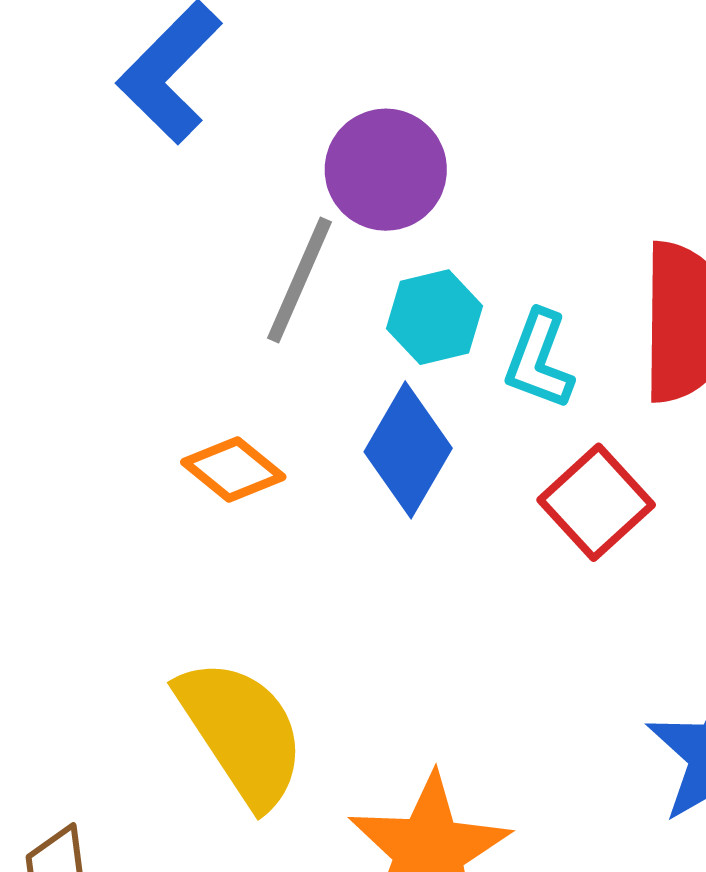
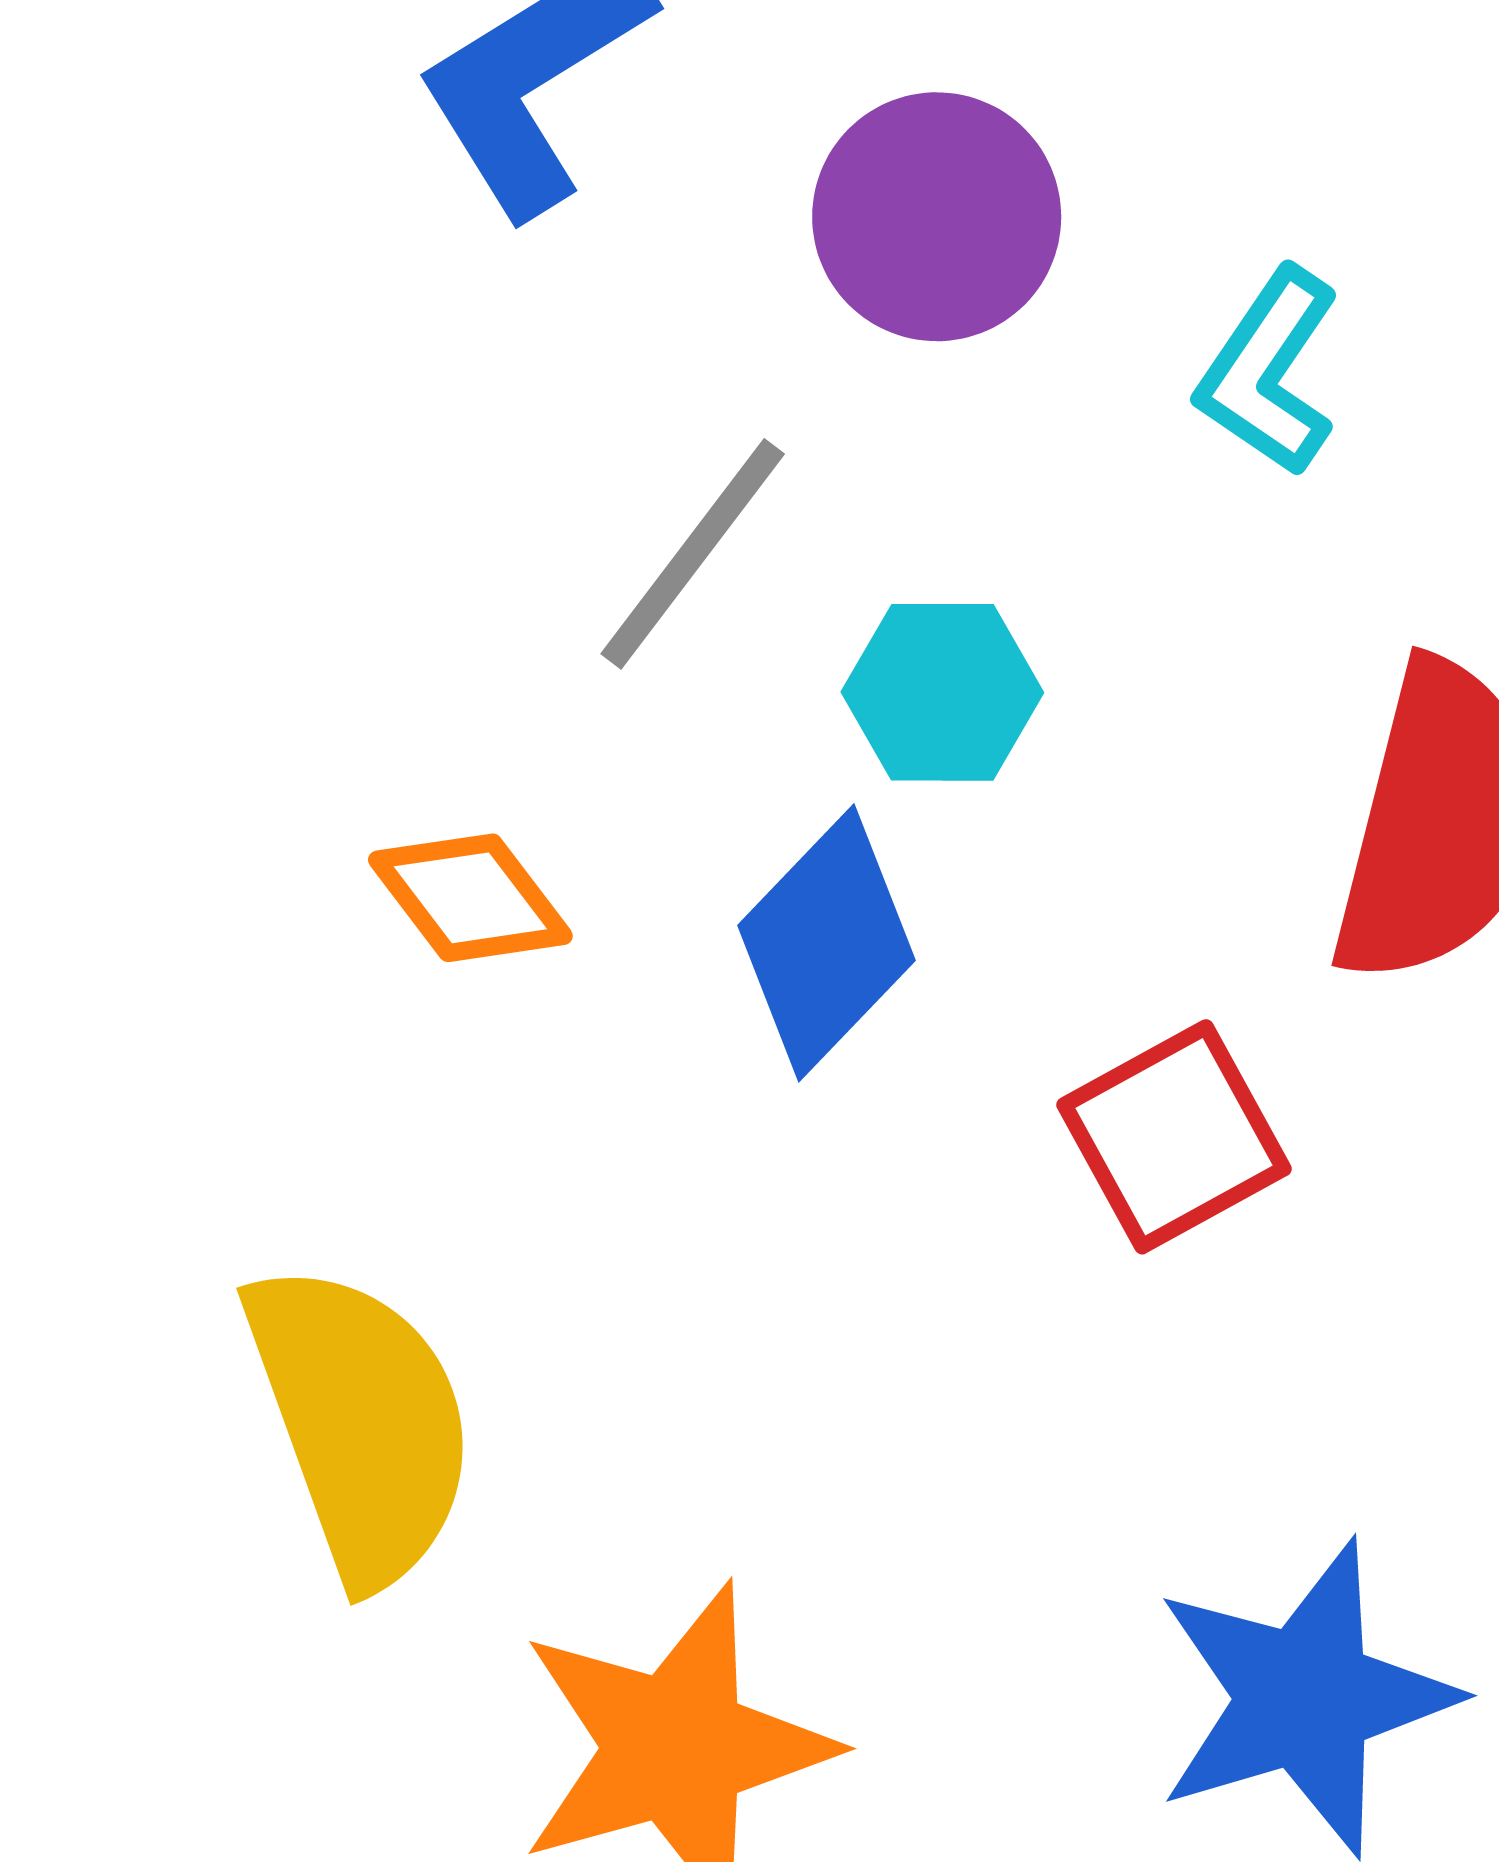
purple circle: (386, 170) -> (937, 217), moved
cyan L-shape: (539, 360) -> (1269, 372), moved

